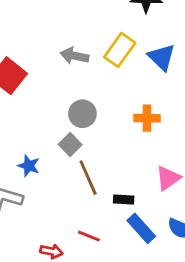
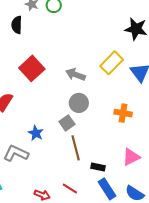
gray arrow: (74, 56) -> (75, 75), moved

